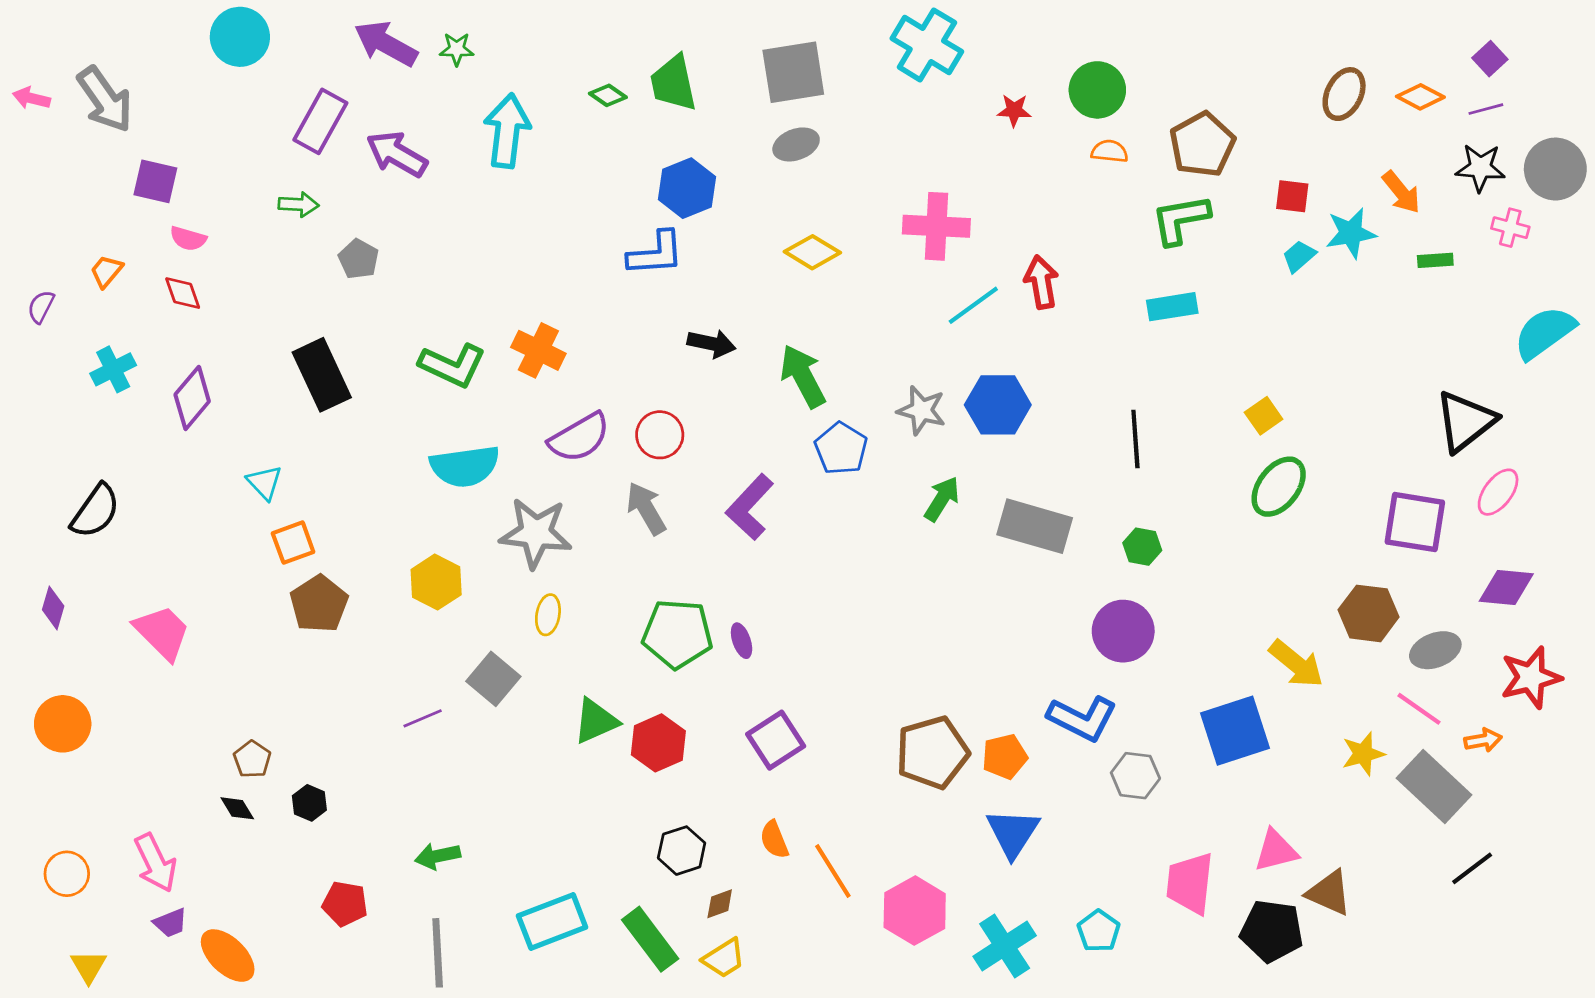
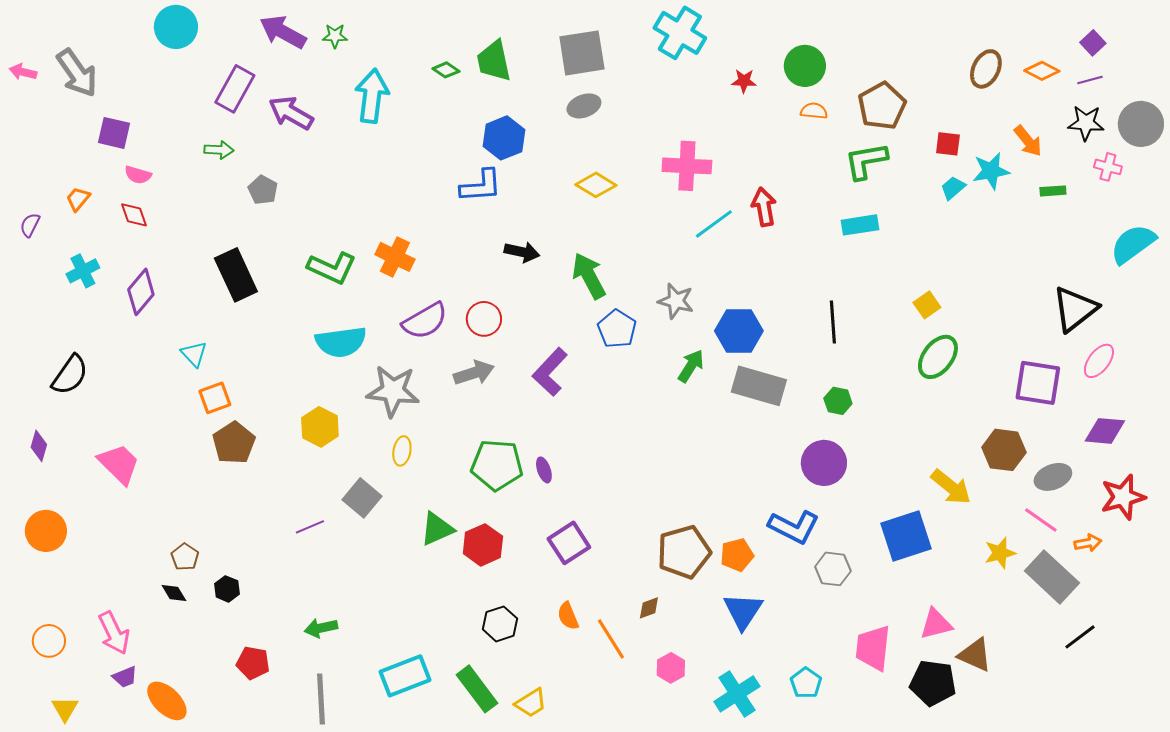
blue hexagon: (998, 405) -> (739, 331), moved
gray arrow: (646, 508) -> (474, 373), turned 102
brown diamond: (720, 904) -> (649, 608), moved
pink hexagon: (915, 911) -> (671, 668), size x0.6

